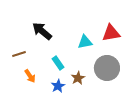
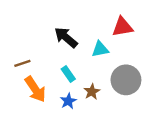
black arrow: (42, 31) -> (66, 37), moved
red triangle: (111, 33) -> (122, 27), moved
orange arrow: (30, 76) -> (35, 89), size x1.6

